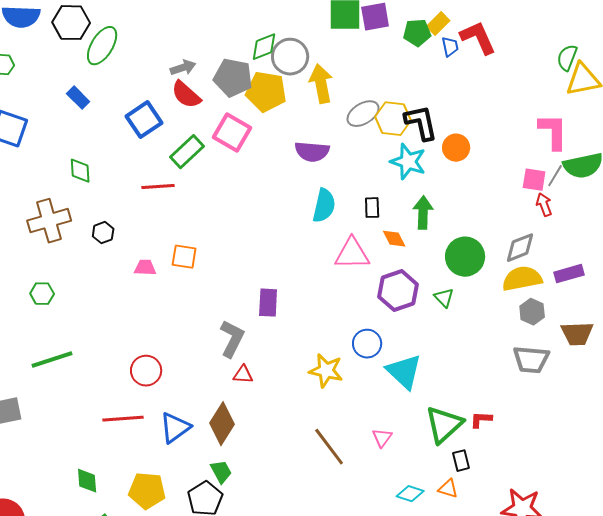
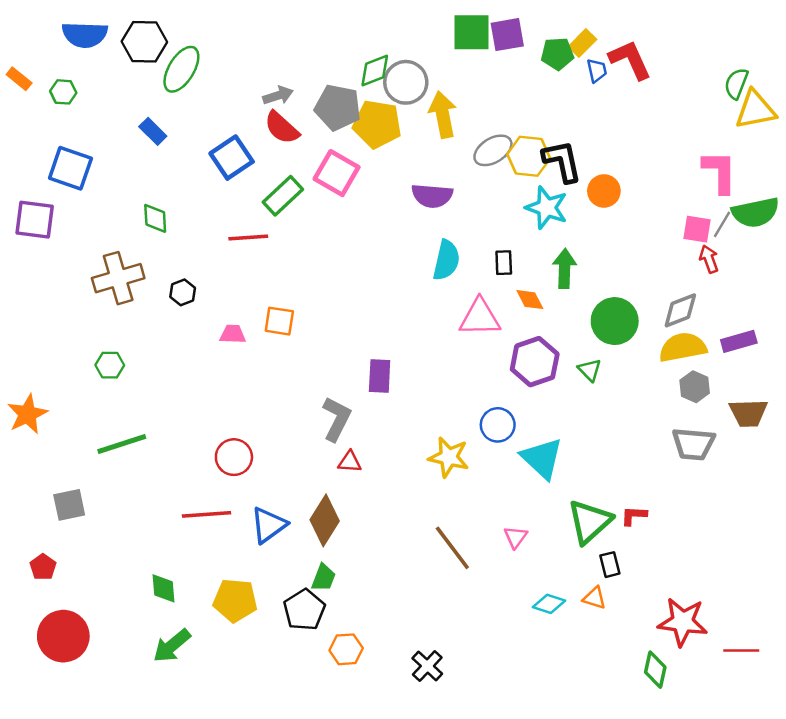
green trapezoid: (221, 472) -> (323, 578), turned 50

